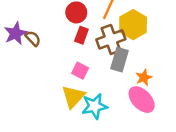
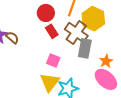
red rectangle: (81, 35) -> (52, 31), turned -48
brown cross: (111, 39) -> (76, 32), turned -30

